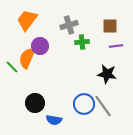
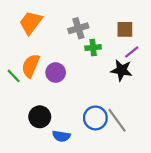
purple circle: (40, 46) -> (56, 73), moved
purple line: (116, 46) -> (132, 52), turned -32
black star: (107, 74) -> (121, 70), moved

